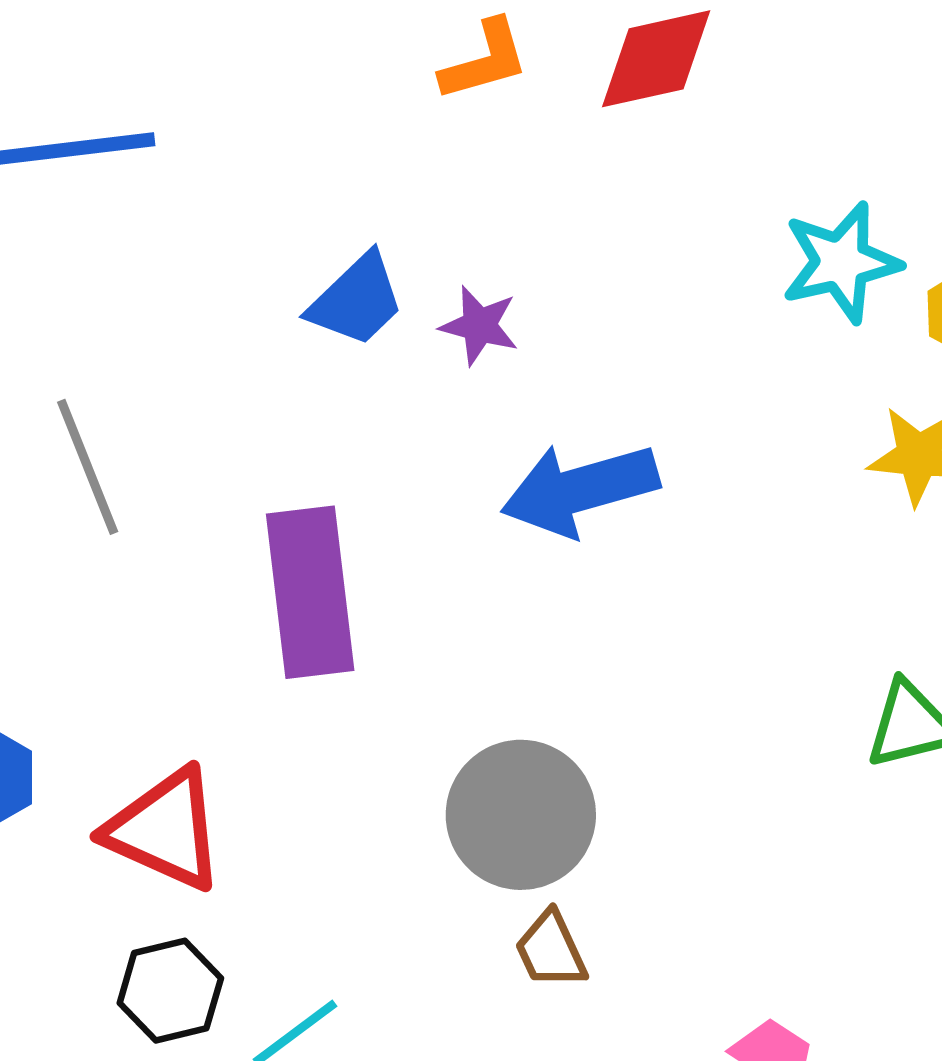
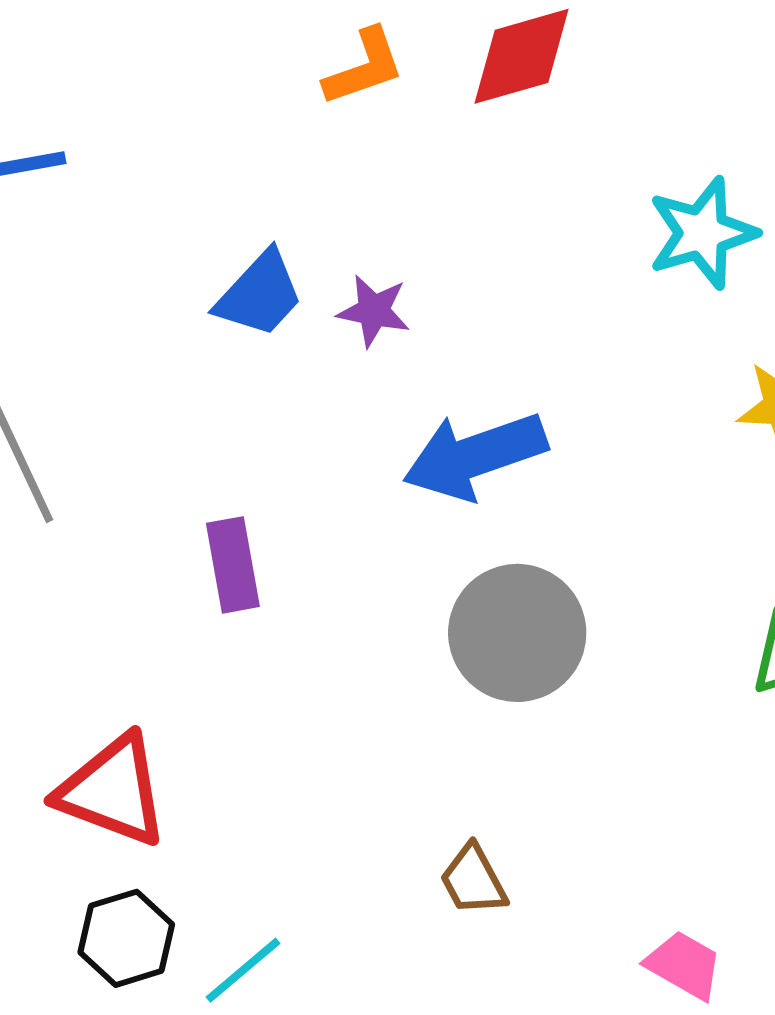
purple rectangle: (310, 592) -> (233, 565), size x0.6
gray circle: (521, 815) -> (517, 633), moved

